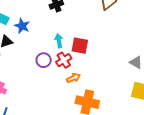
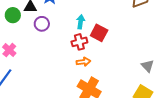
purple circle: (44, 60) -> (42, 24), moved

